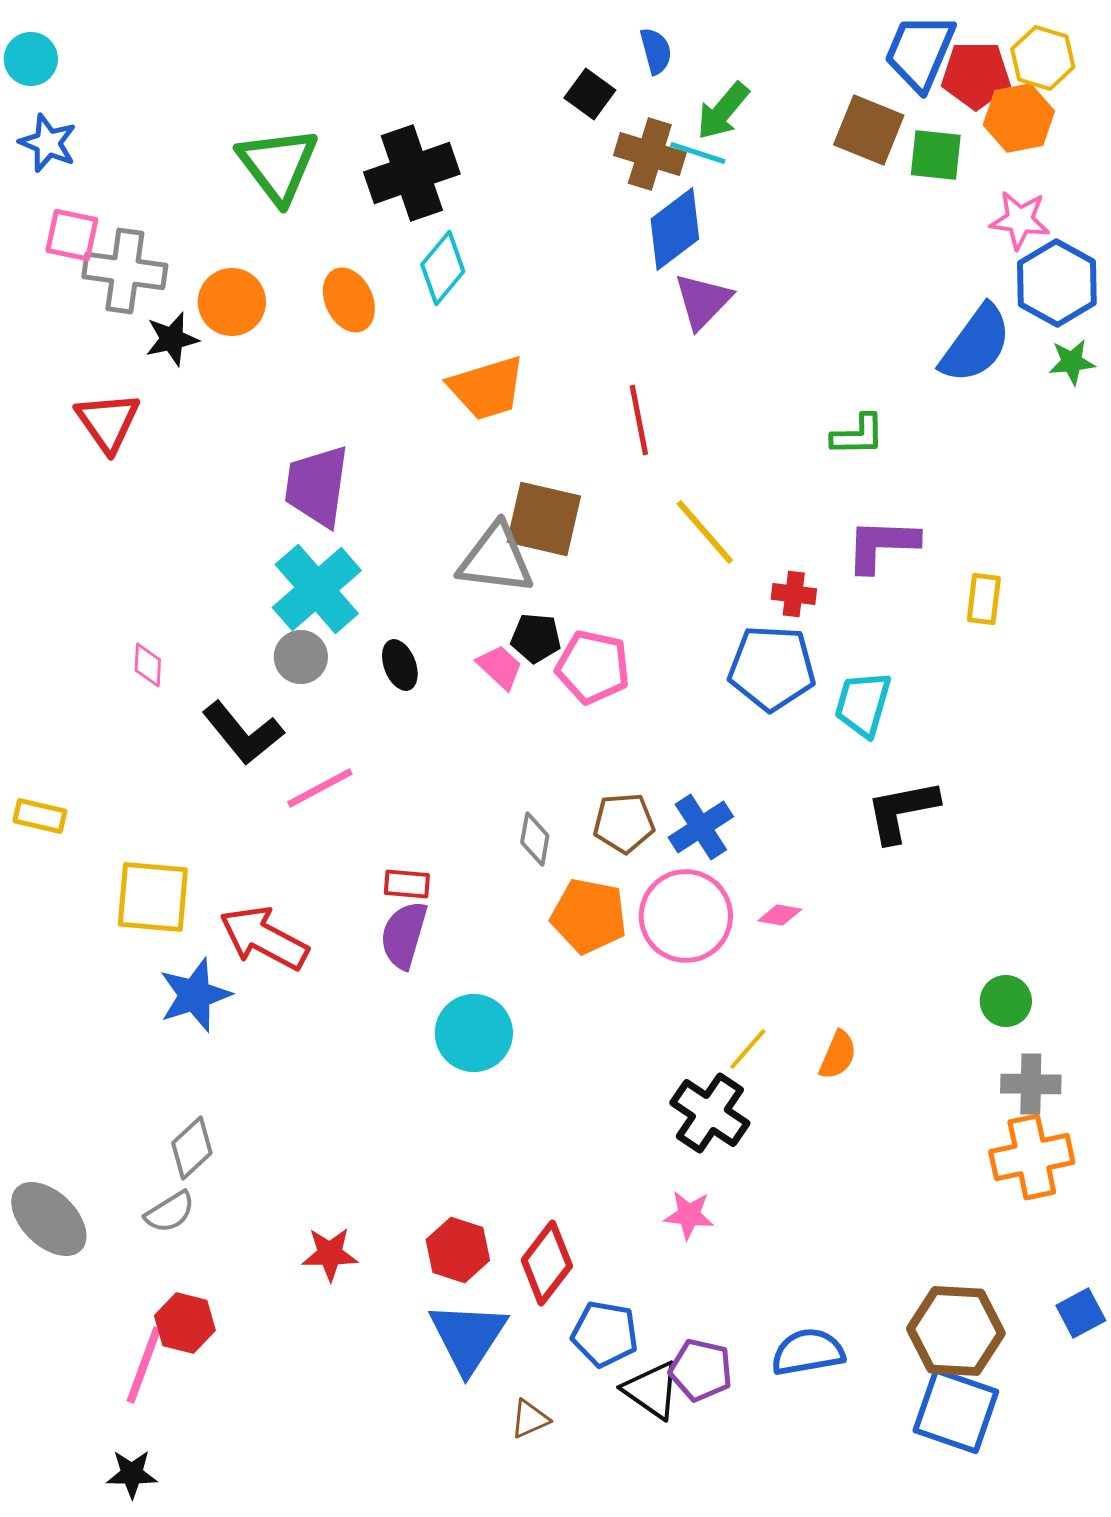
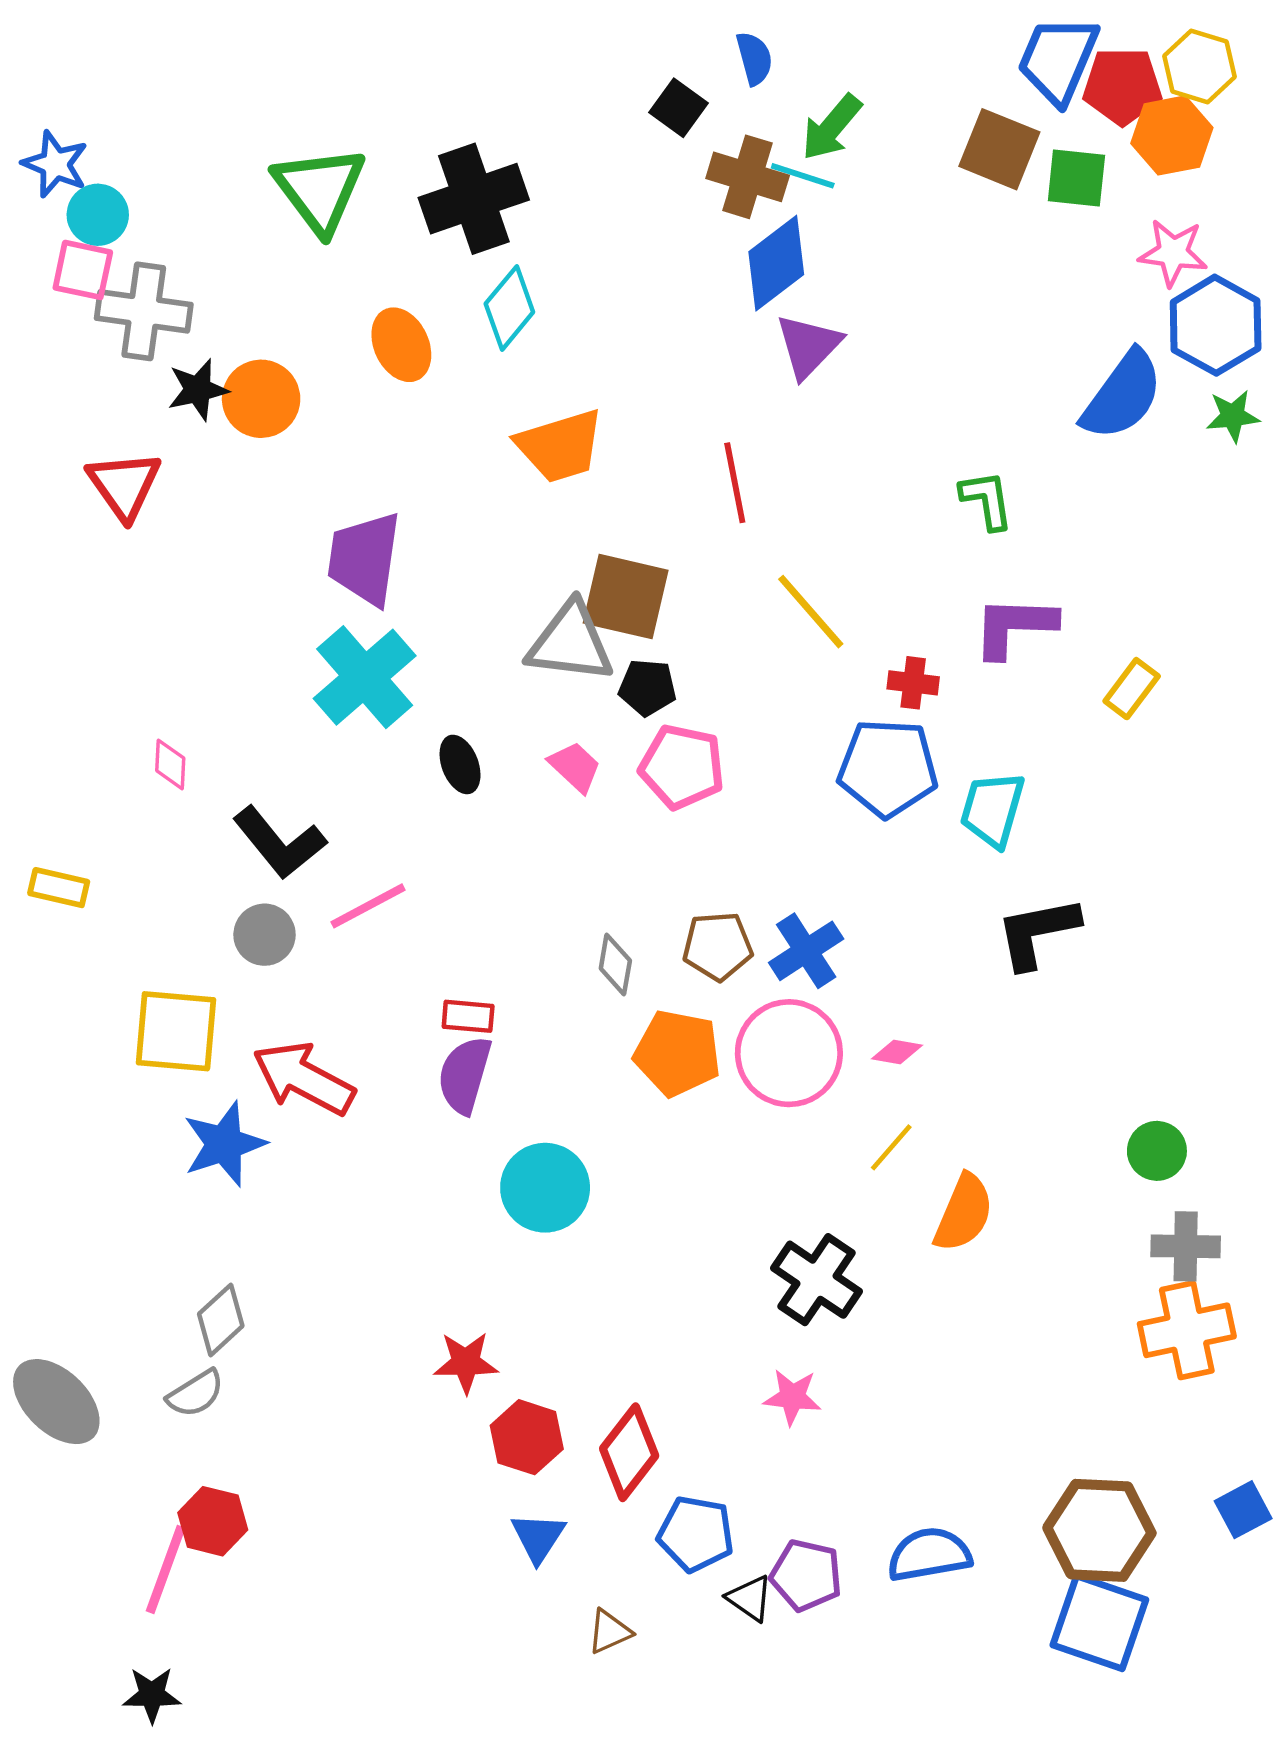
cyan circle: (31, 59) -> (98, 215), moved
orange circle: (232, 302) -> (261, 399), moved
green L-shape: (858, 435) -> (987, 500), turned -98
yellow rectangle: (984, 599) -> (1132, 689), turned 30
black pentagon: (536, 638) -> (647, 687), moved
gray circle: (301, 657) -> (265, 935), moved
yellow rectangle: (40, 816) -> (59, 888), moved
yellow line: (748, 1049) -> (891, 1147), moved
orange semicircle: (838, 1055) -> (964, 1213), size x1.4
red star: (330, 1254) -> (466, 1362), moved
blue triangle: (468, 1337) -> (538, 1537), size x0.6
black triangle: (652, 1390) -> (750, 1598), size x0.7

